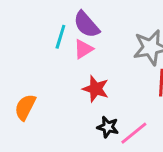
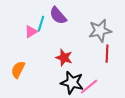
pink triangle: (83, 49) -> (31, 32), moved
black star: (108, 127) -> (72, 83), size x1.6

